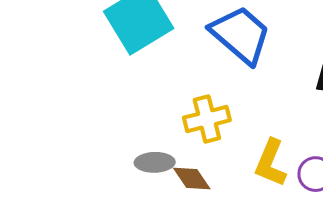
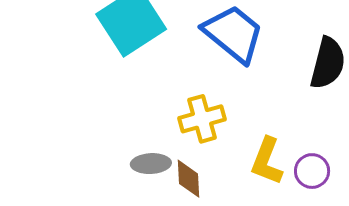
brown diamond: (192, 178) -> (188, 179), turned 33

